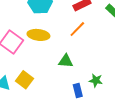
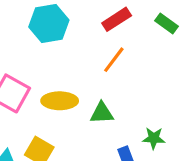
yellow ellipse: (38, 35) -> (60, 101), moved

